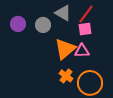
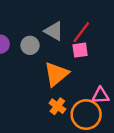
pink triangle: (82, 51) -> (100, 95), moved

